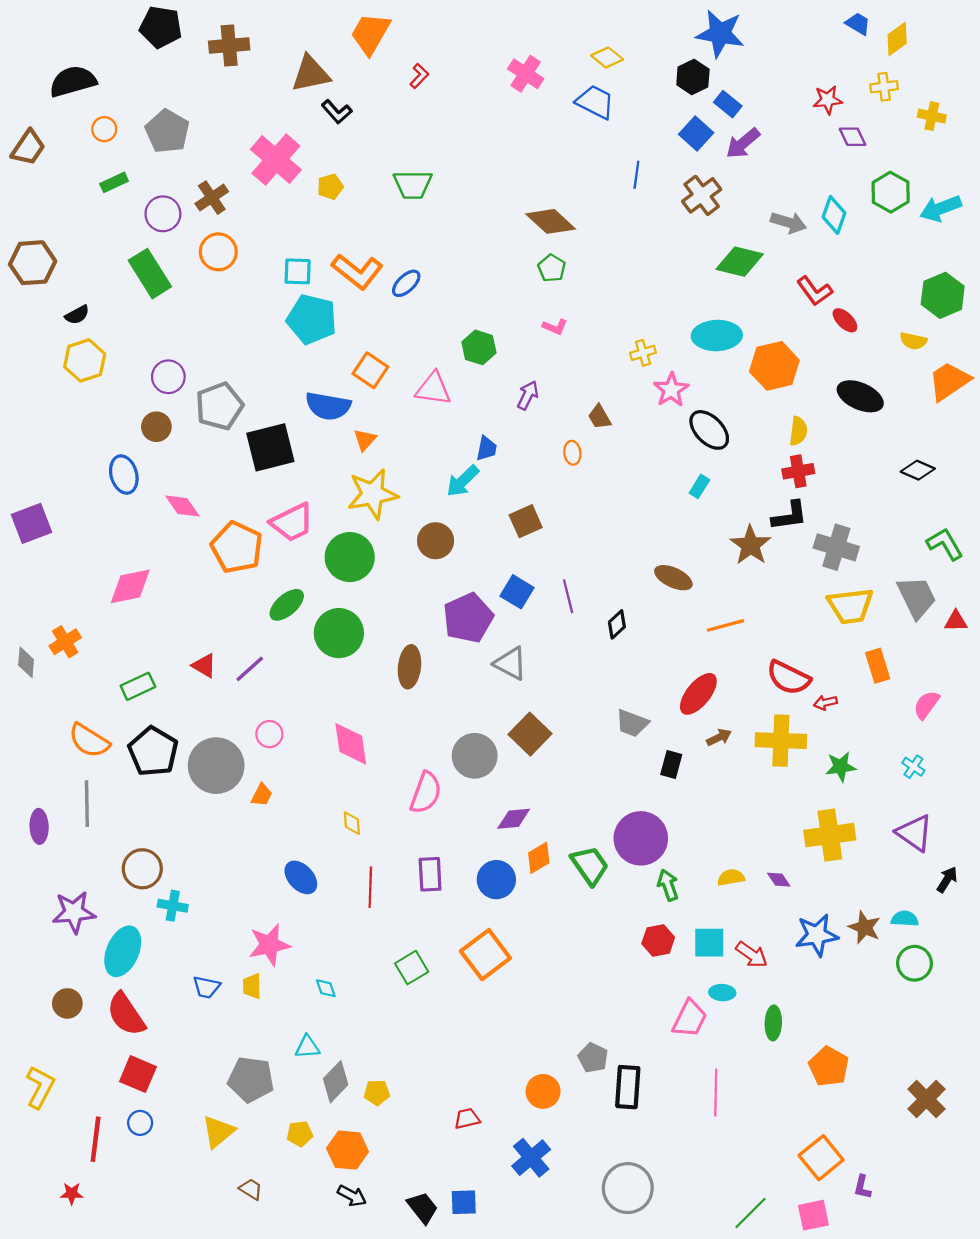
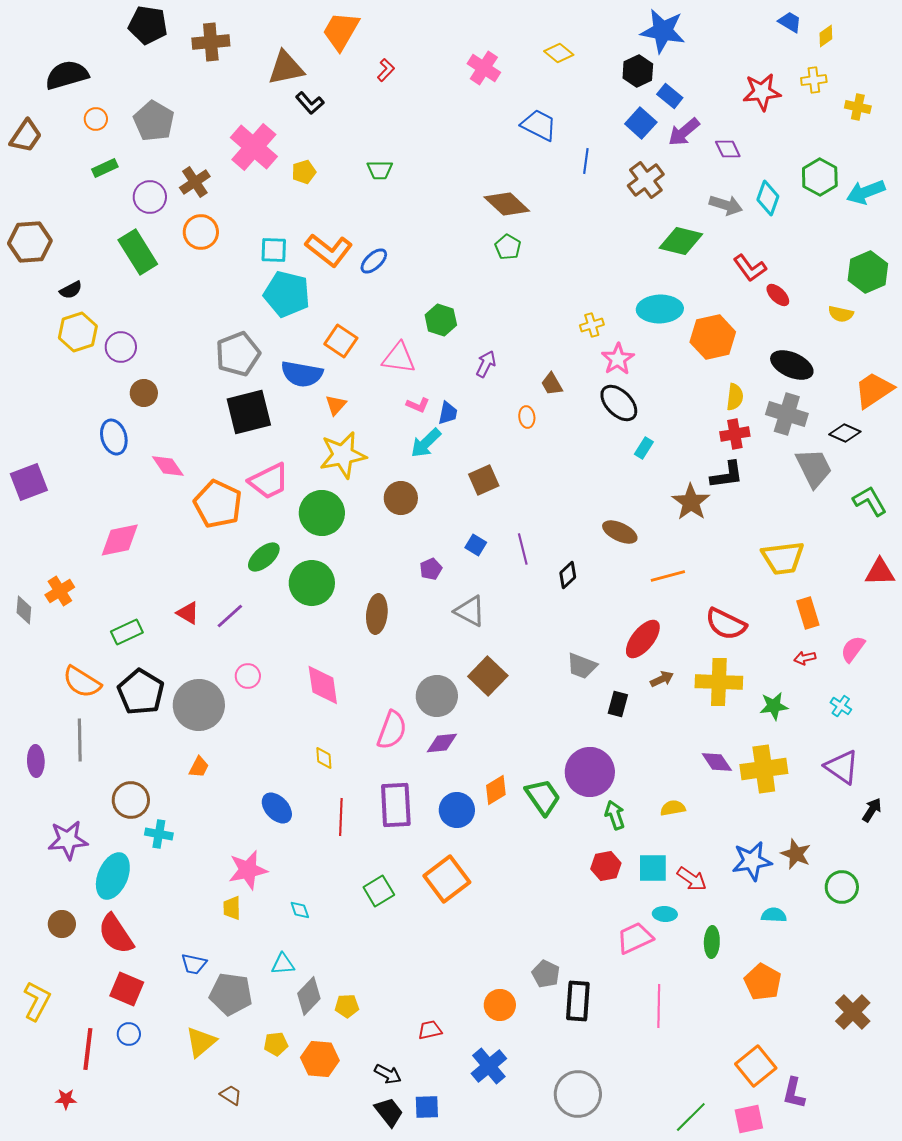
yellow diamond: (897, 39) -> (826, 36), size x0.7
red star: (828, 100) -> (762, 92), size x1.4
blue trapezoid: (595, 102) -> (539, 125), moved
purple diamond: (853, 137) -> (728, 149), moved
green trapezoid: (413, 185) -> (380, 170), size x0.7
pink L-shape: (555, 327) -> (418, 405), moved
purple circle: (168, 377) -> (121, 347), moved
orange trapezoid: (949, 381) -> (874, 390), moved
gray pentagon: (219, 406) -> (238, 354), moved
black ellipse: (709, 430) -> (619, 403), moved
gray cross: (836, 547) -> (787, 414), moved
blue square: (517, 592) -> (476, 545), size x0.7
gray trapezoid: (917, 597) -> (814, 468), moved
purple pentagon: (468, 618) -> (431, 569), size x0.5
red triangle: (956, 621) -> (880, 572), size x1.4
red arrow: (825, 703) -> (805, 658), moved
orange trapezoid: (262, 795) -> (199, 767), moved
purple diamond: (514, 819) -> (442, 743), moved
purple rectangle: (430, 874) -> (396, 805), size x1.4
purple diamond: (779, 880) -> (717, 762), moved, size x1.4
cyan semicircle: (905, 919) -> (774, 915), moved
blue trapezoid: (206, 987) -> (194, 964), moved
pink trapezoid: (690, 1019) -> (635, 938), turned -141
purple L-shape: (862, 1187) -> (794, 1093), size x1.4
black arrow: (352, 1196) -> (388, 1074), moved

